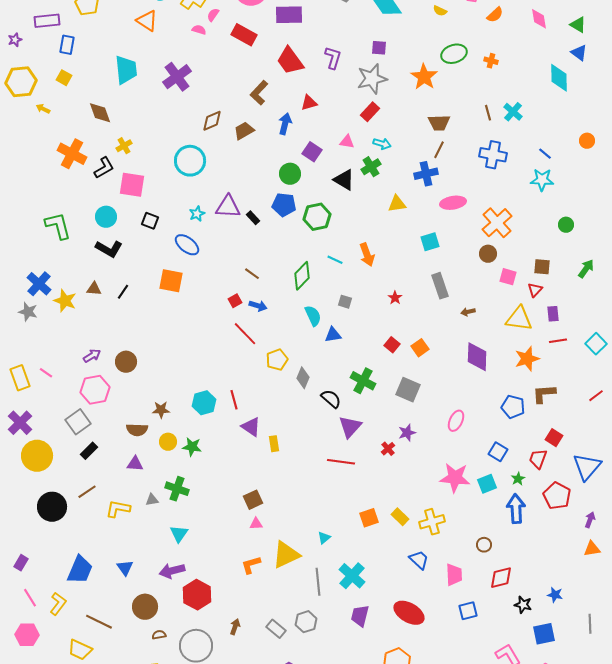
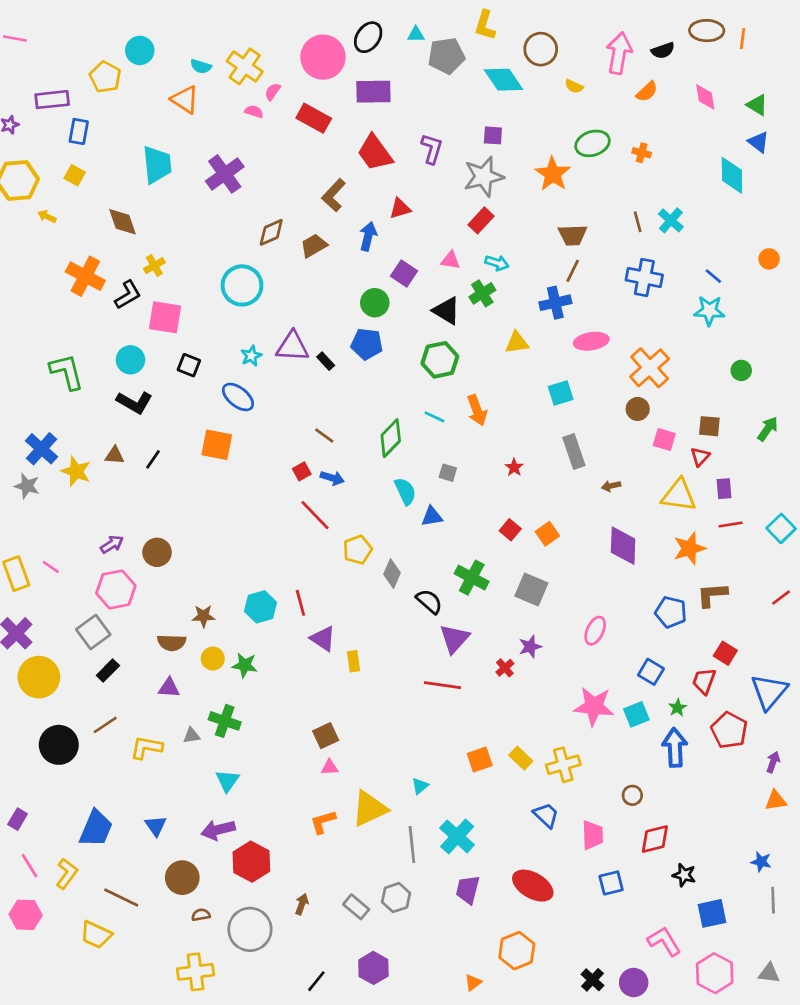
green hexagon: (317, 217) -> (440, 360), moved
blue star: (555, 595) -> (761, 862), moved

